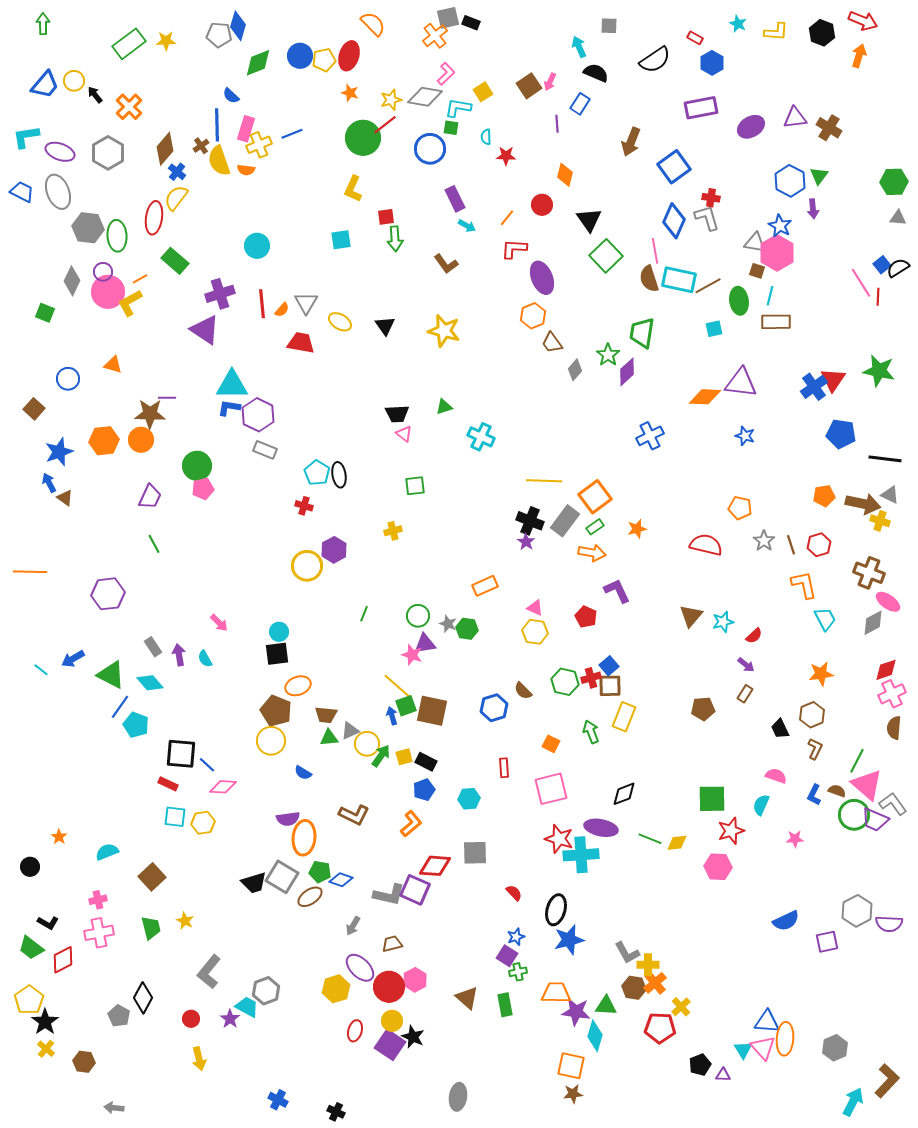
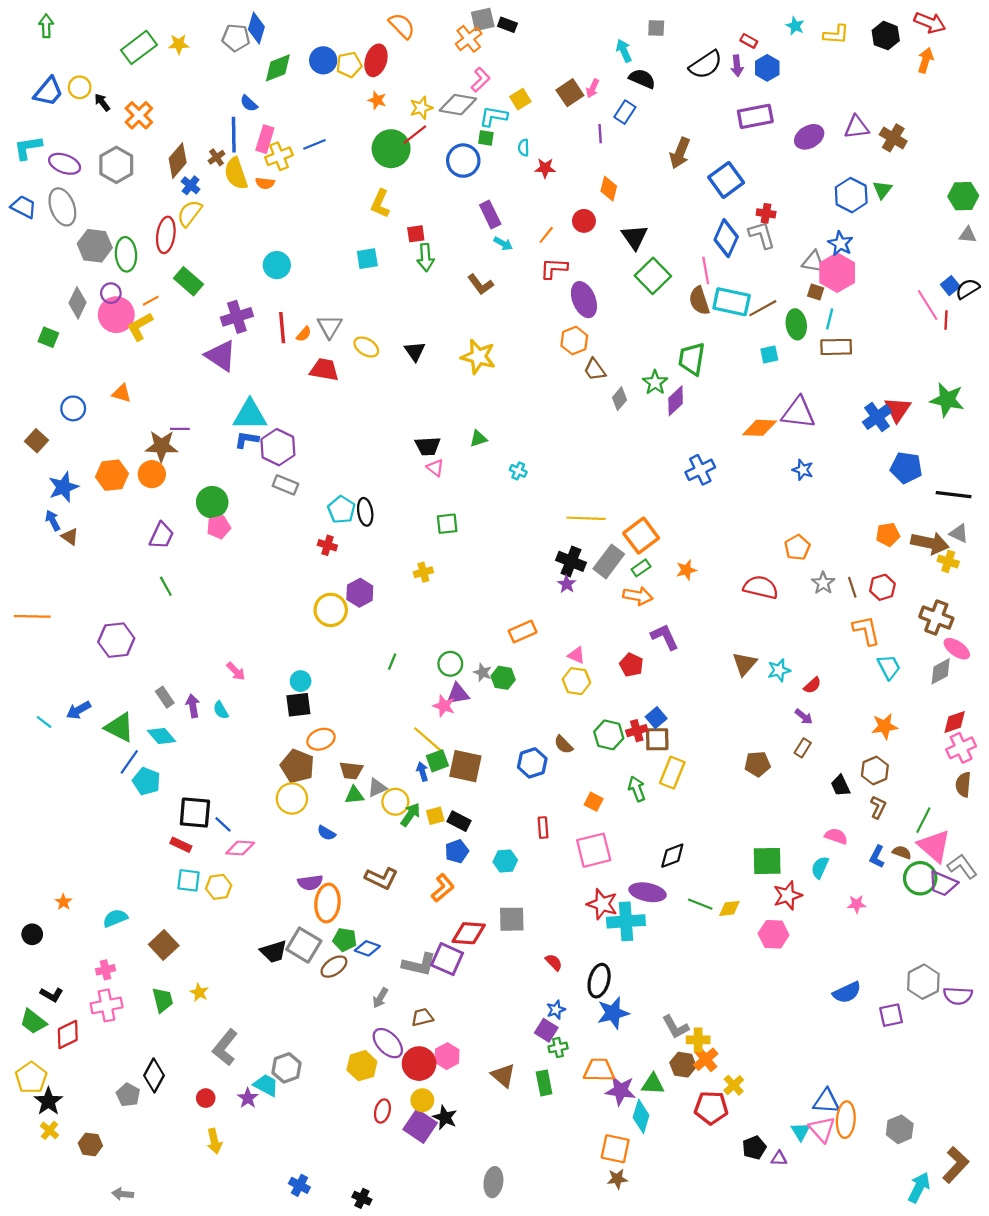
purple arrow: (813, 209) -> (737, 66), moved
cyan cross: (481, 437) -> (518, 471), size x0.6
orange pentagon: (740, 508) -> (797, 547), turned 30

